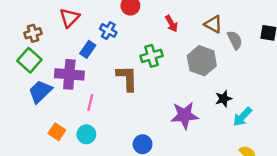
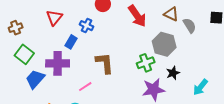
red arrow: (171, 24) -> (137, 16), size x1.6
brown cross: (33, 33) -> (16, 28), moved
green cross: (152, 56) -> (146, 63), moved
black star: (224, 99) -> (173, 73), moved
pink line: (90, 102) -> (85, 87), moved, turned 48

